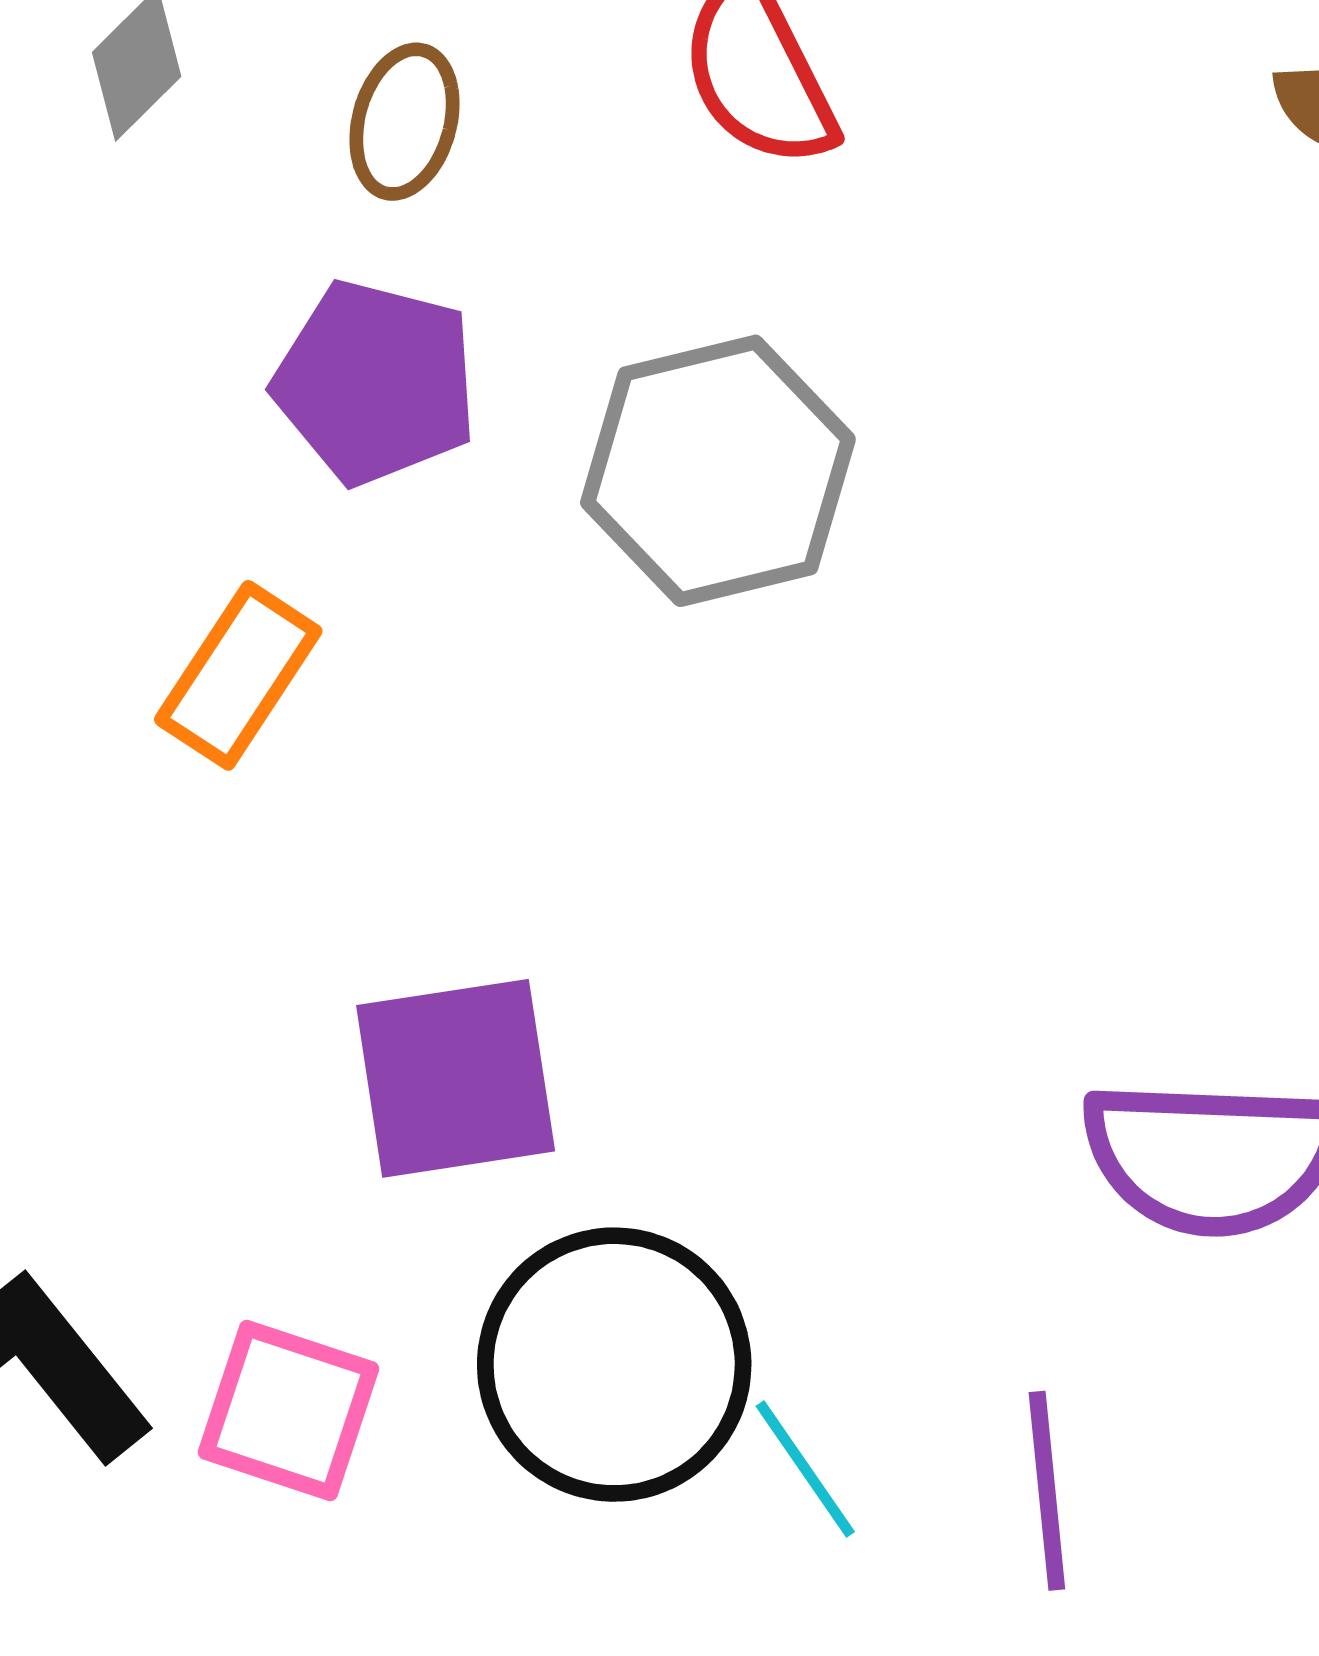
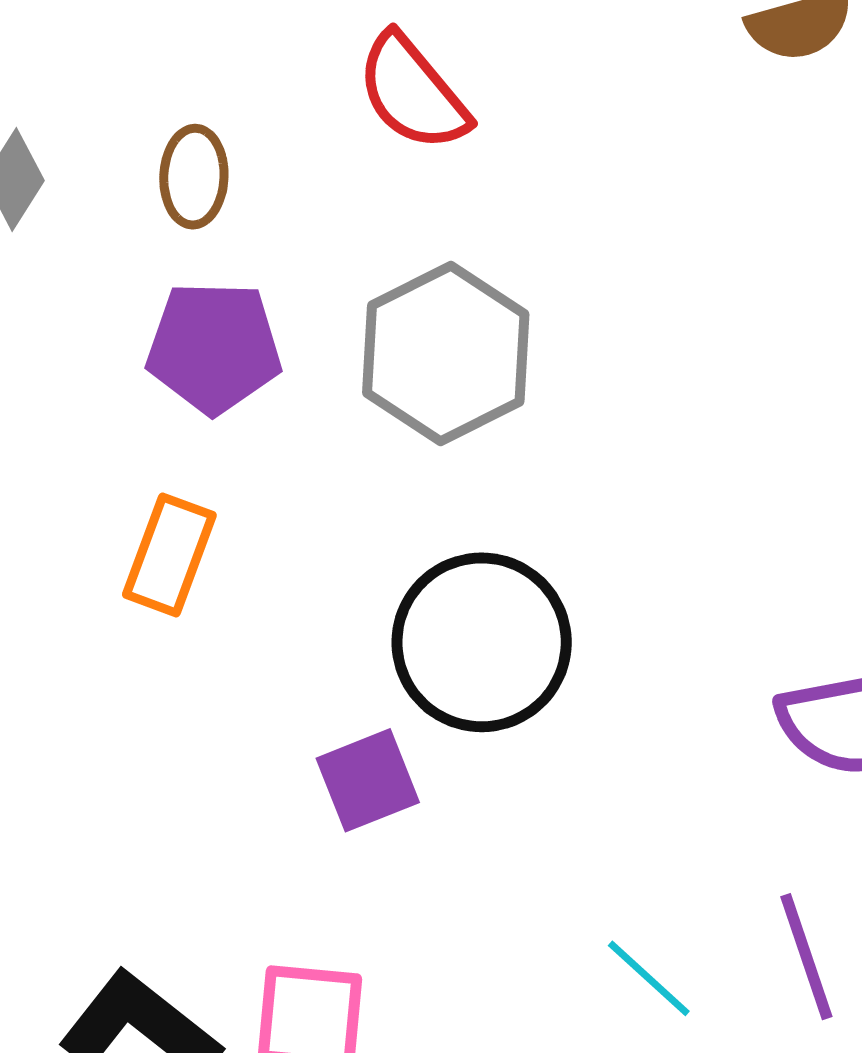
purple square: (456, 1078) -> (368, 780), size x0.7
black circle: (614, 1365) -> (482, 642), moved

